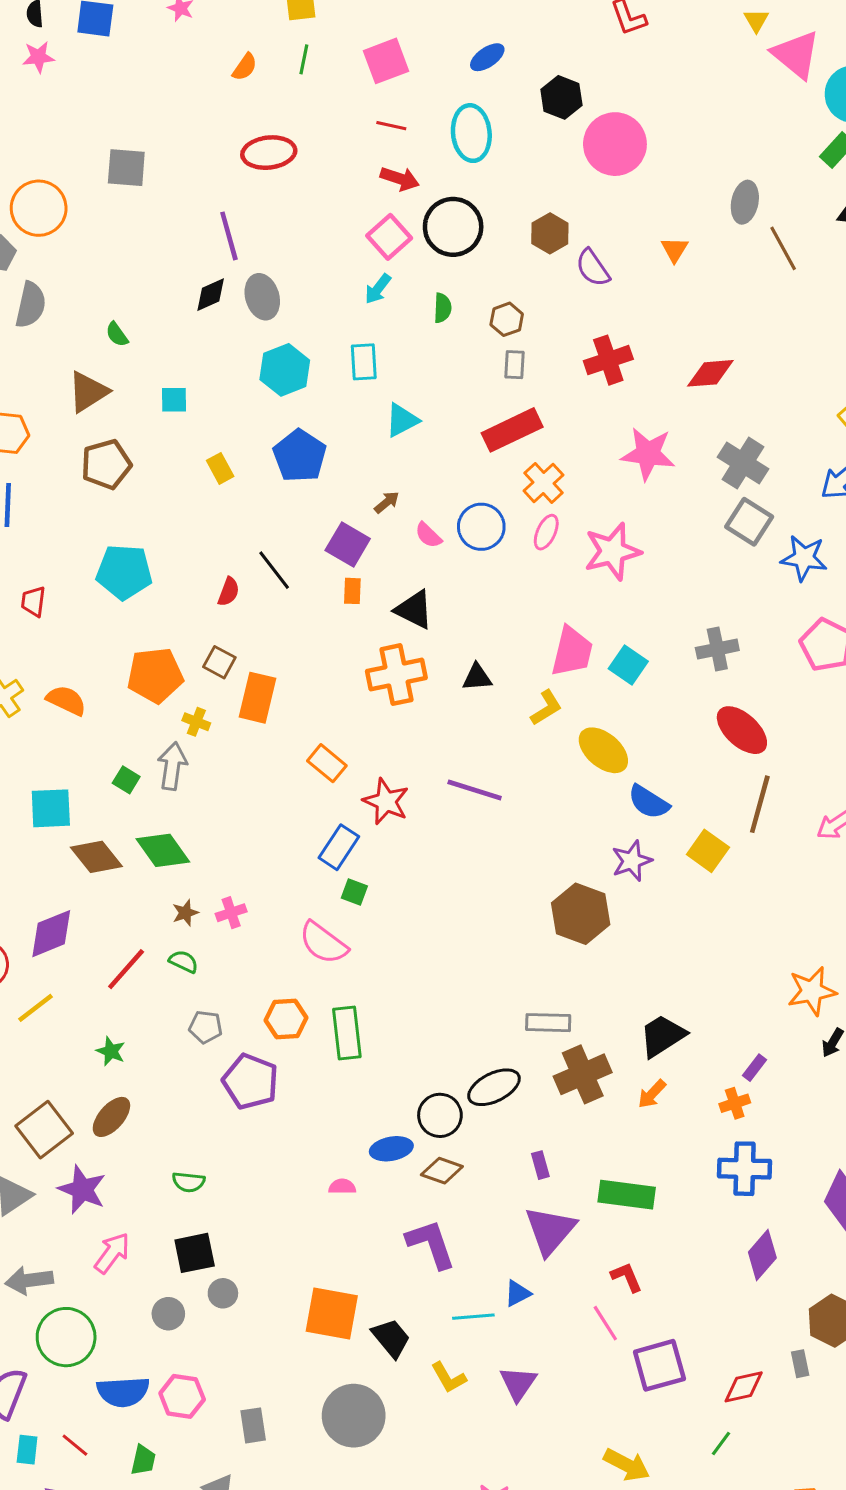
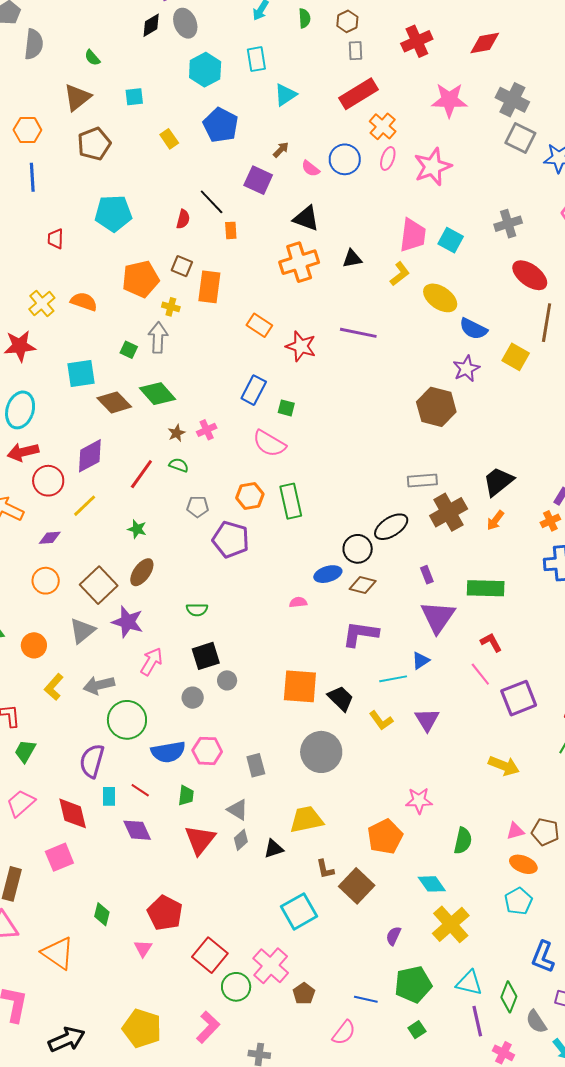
orange rectangle: (352, 591) -> (231, 230), moved
blue rectangle: (339, 847) -> (254, 390), moved
purple L-shape: (431, 1244) -> (360, 634), turned -57

